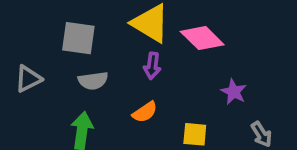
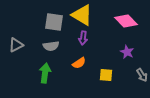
gray square: (78, 38) -> (54, 22), moved
pink diamond: (202, 38) -> (126, 21), moved

